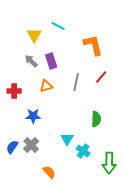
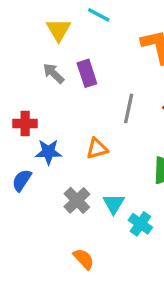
orange triangle: (46, 86) -> (97, 149), moved
blue star: (33, 116) -> (48, 152), moved
gray cross: (31, 145) -> (77, 200), moved
blue semicircle: (12, 147) -> (22, 180), moved

